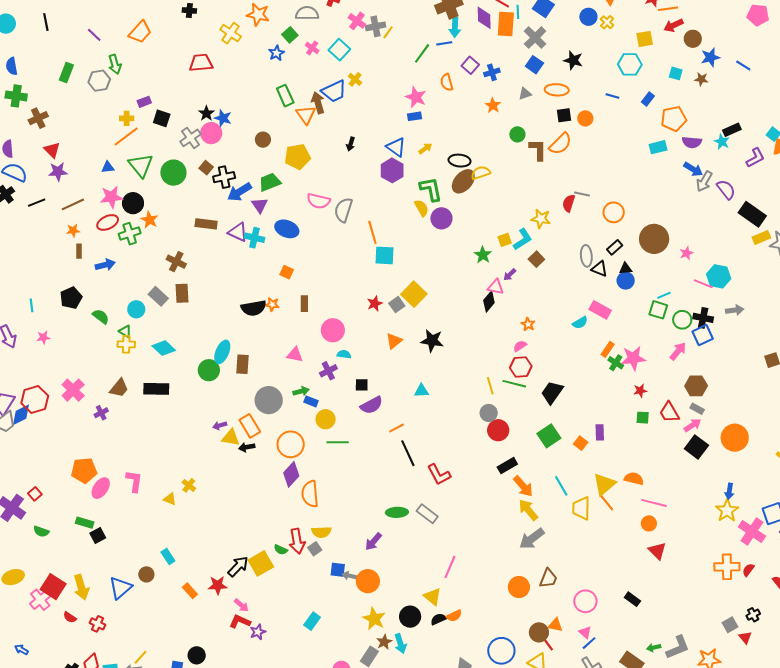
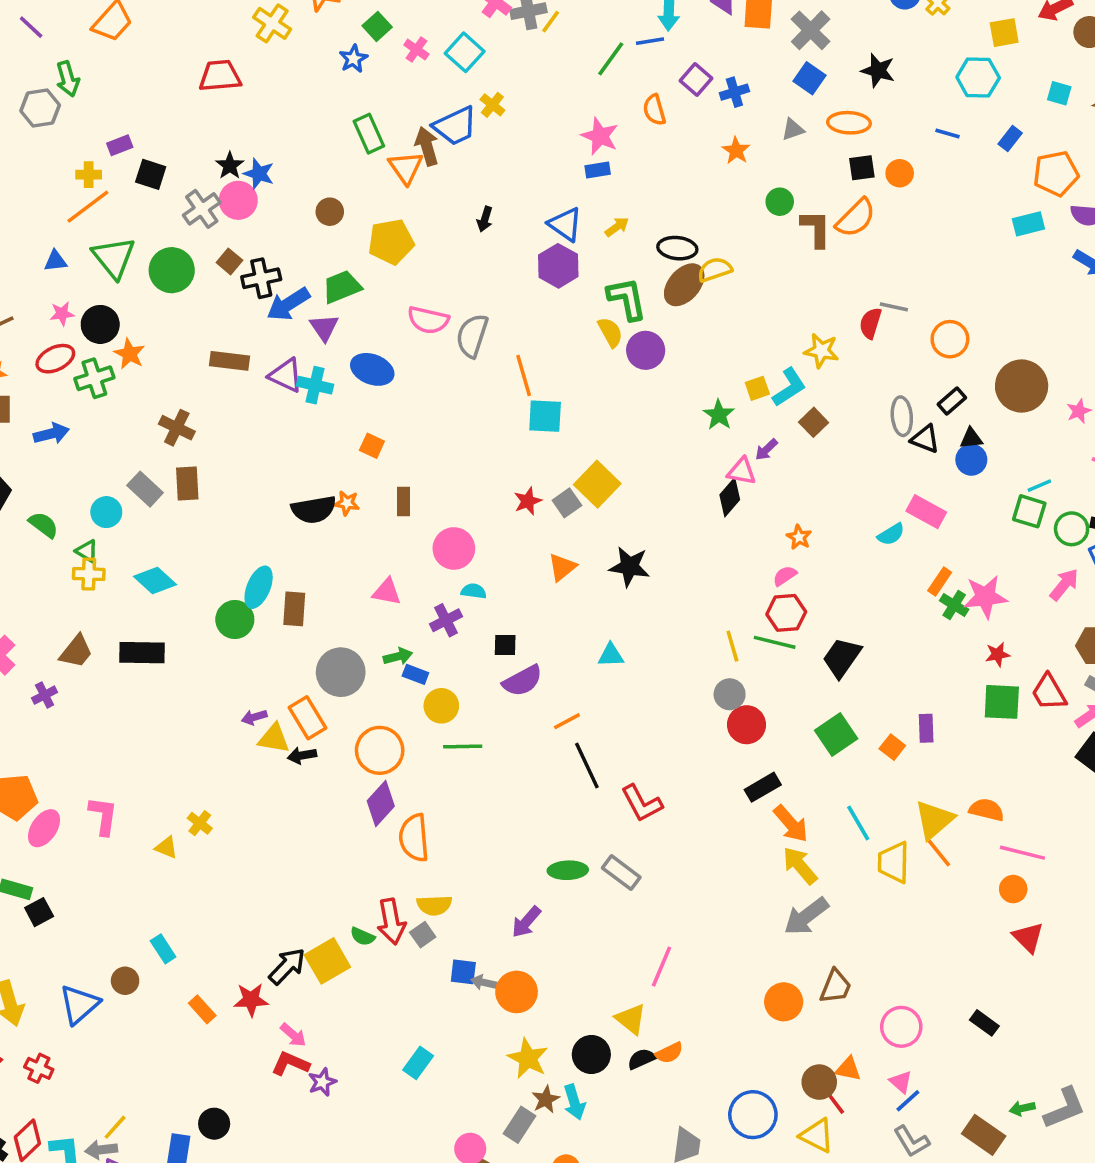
pink star: (111, 197) -> (62, 314), size x0.6
green square: (643, 418) -> (1002, 702), size x1.6

